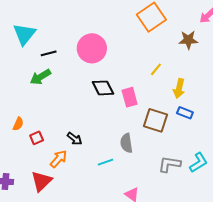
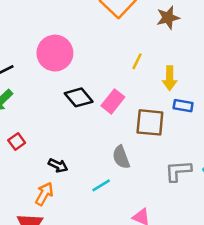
pink rectangle: (130, 97) -> (113, 101), turned 66
red square: (37, 138) -> (17, 141), moved

